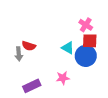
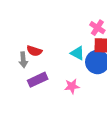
purple rectangle: (32, 86) -> (38, 80), moved

